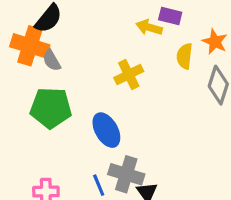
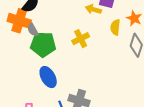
green pentagon: (51, 108) -> (43, 44), moved
blue ellipse: (106, 130) -> (48, 77), moved

